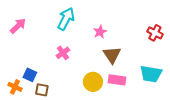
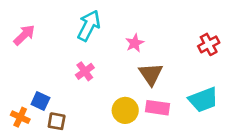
red cross: (155, 33) -> (209, 44), turned 35
cyan trapezoid: (151, 74) -> (203, 100), turned -30

